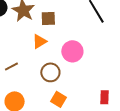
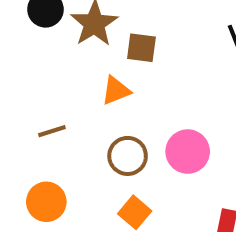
pink circle: (72, 51) -> (188, 152), moved

